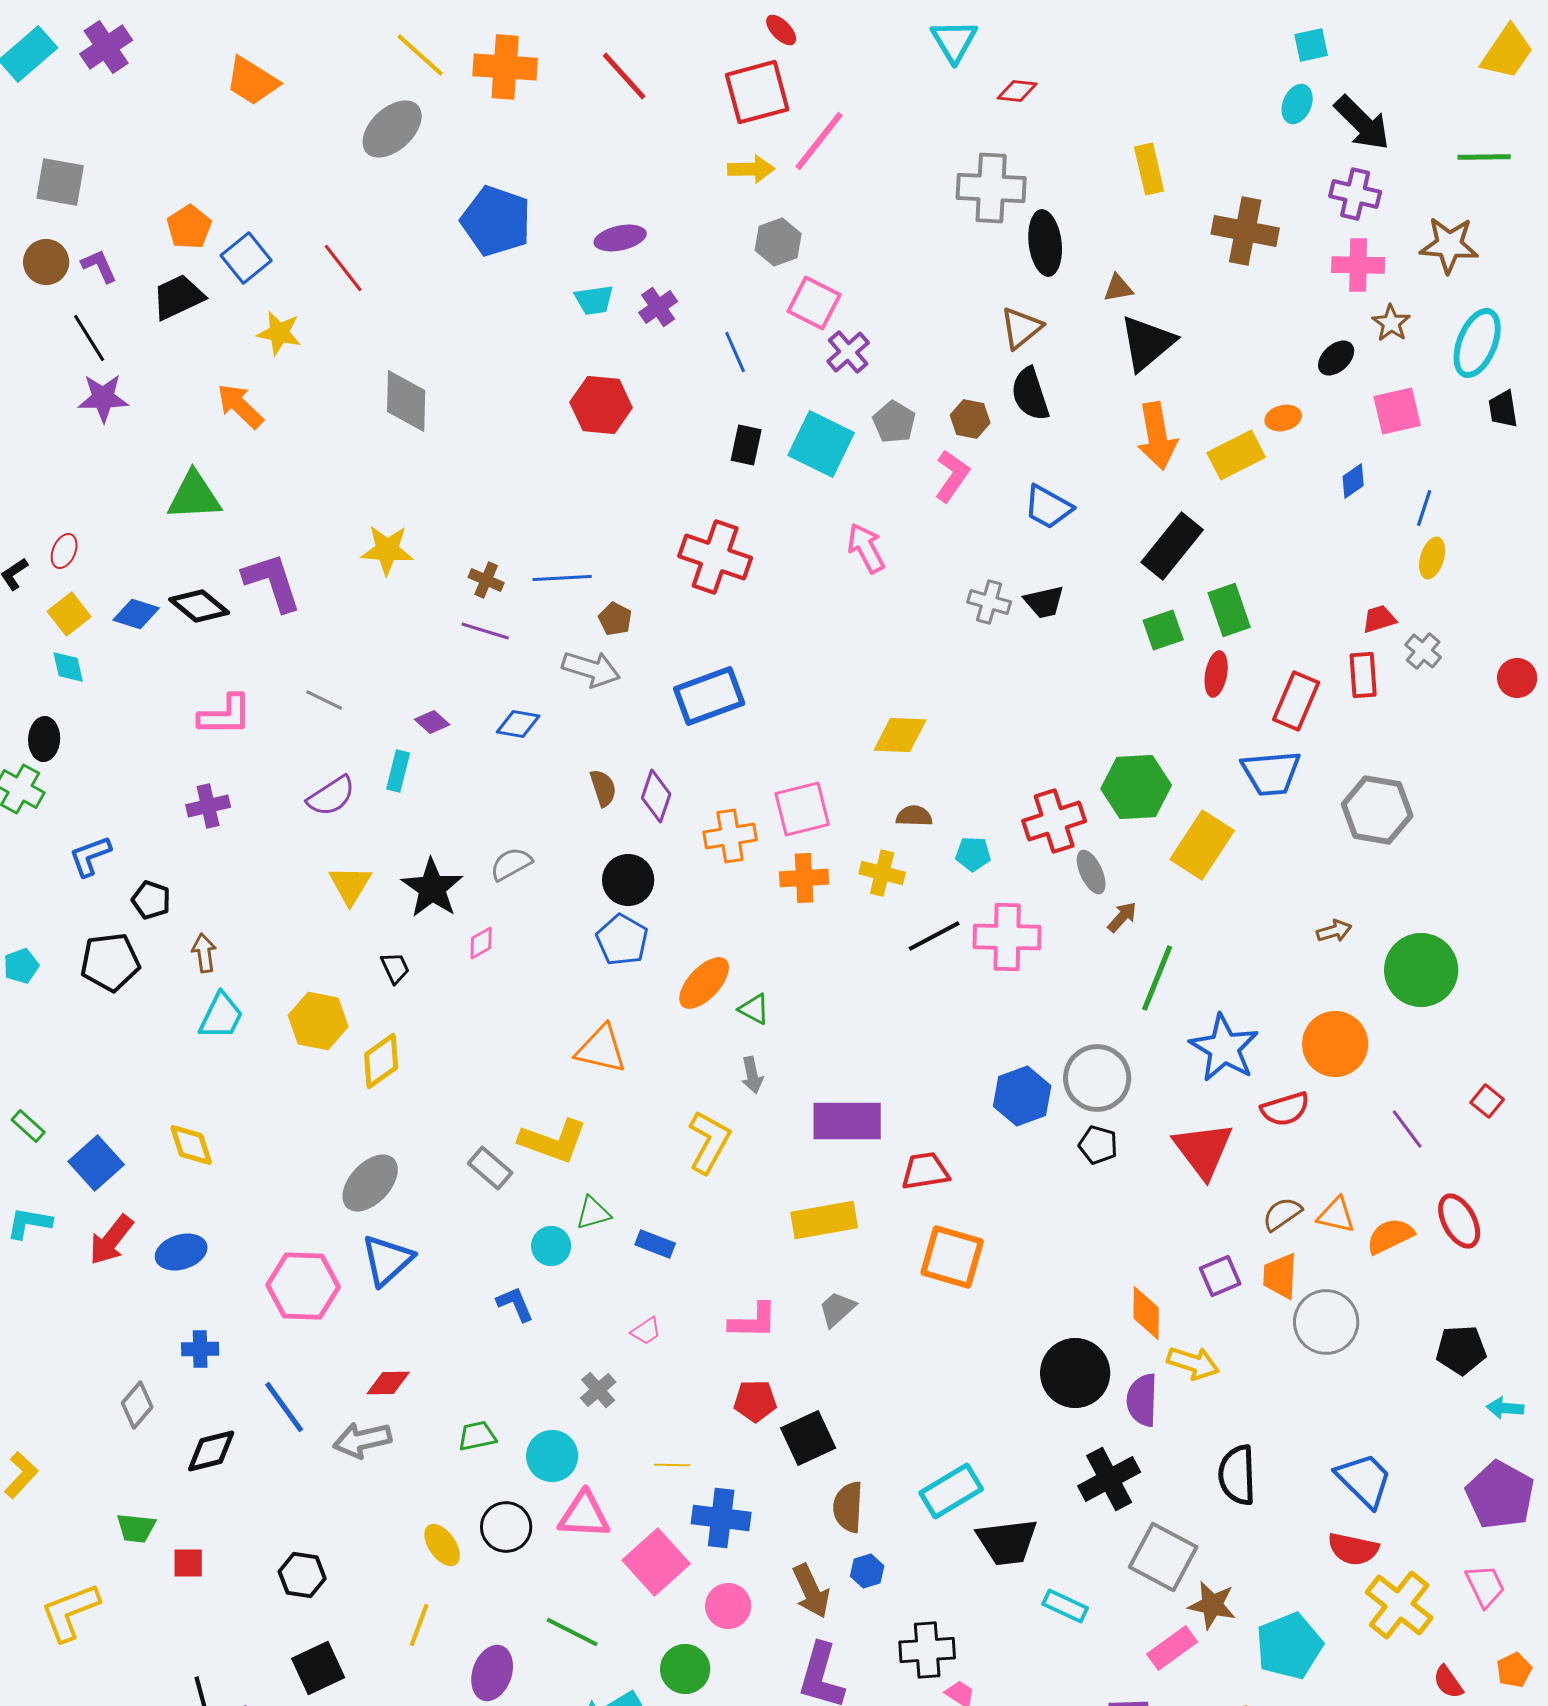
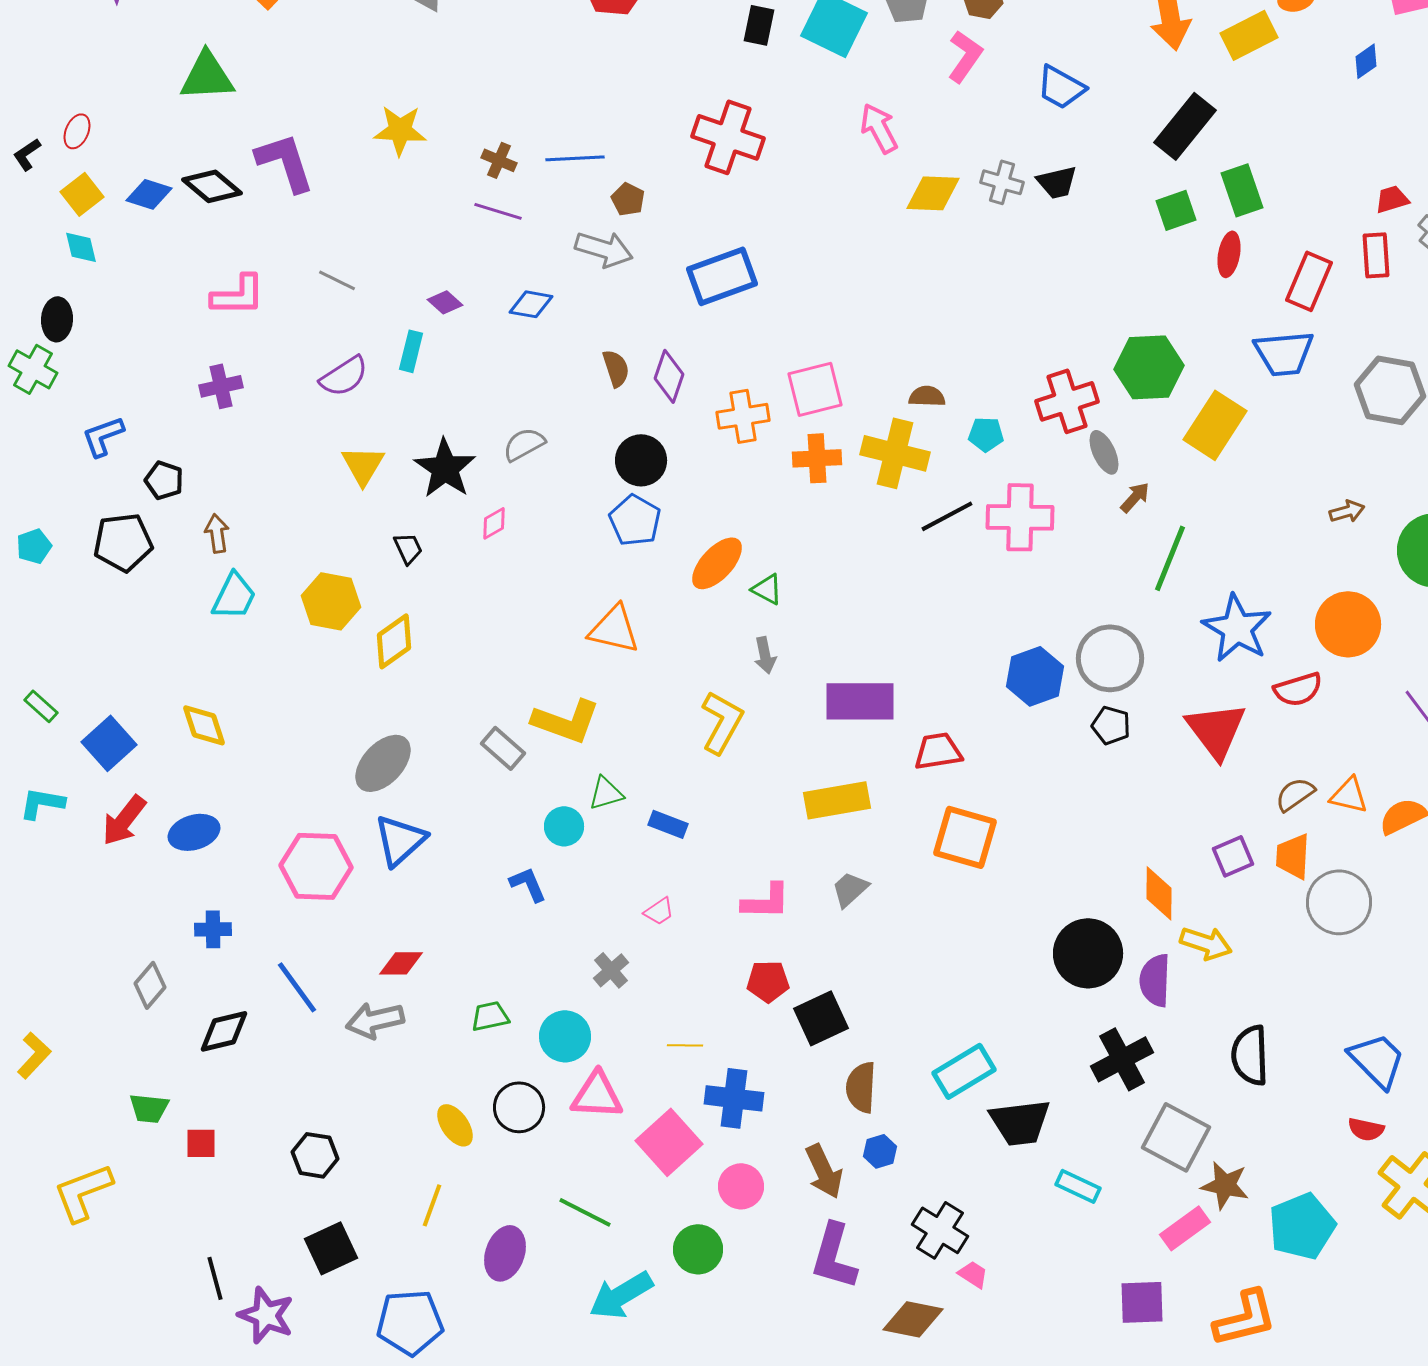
yellow diamond: (900, 735) -> (933, 193), moved
yellow cross: (882, 873) -> (895, 453), size x1.5
red semicircle: (1353, 1549) -> (1366, 1129), size x0.7
black cross: (927, 1650) -> (940, 1230), turned 36

